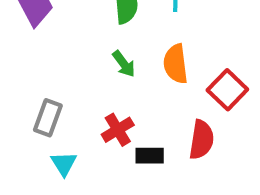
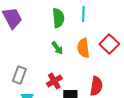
red square: (227, 90) -> (109, 44), moved

